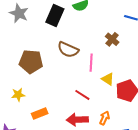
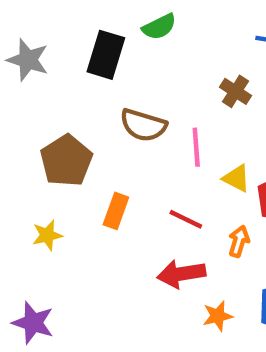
brown pentagon: (31, 62) -> (66, 161), turned -30
orange rectangle: (40, 113) -> (116, 211), moved, turned -42
orange arrow: (104, 118) -> (239, 241), moved

